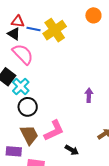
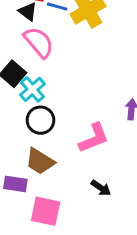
pink L-shape: (54, 131) -> (94, 138), moved
brown trapezoid: (29, 135) -> (40, 161), turned 145

